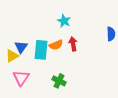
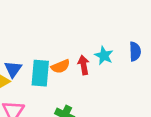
cyan star: (64, 21) -> (104, 56), moved

